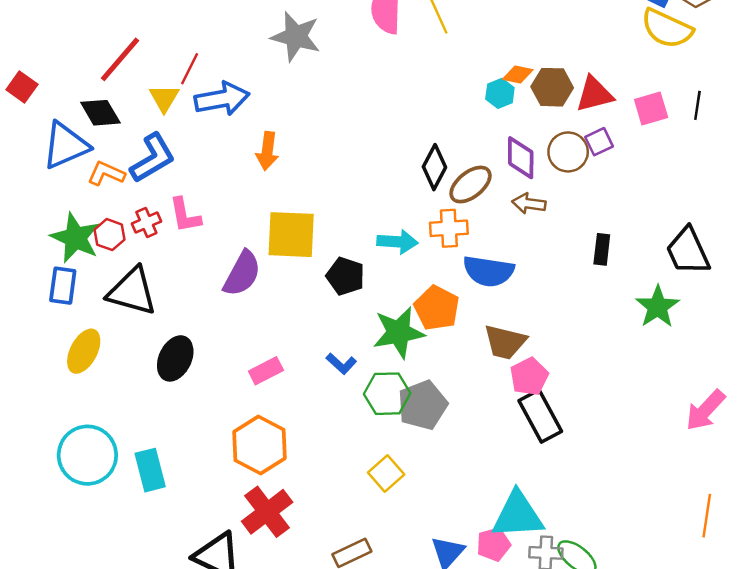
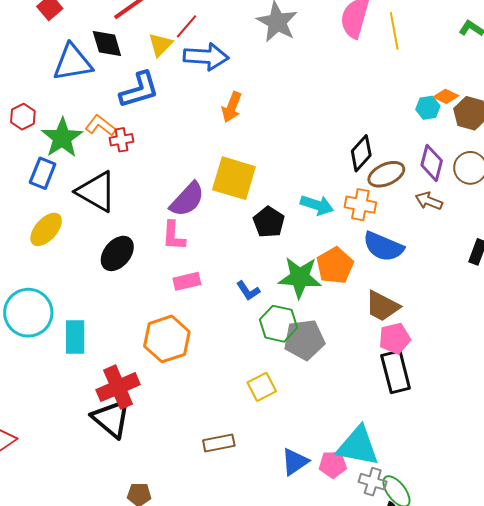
orange L-shape: (106, 174) -> (100, 125), moved
pink L-shape: (185, 215) -> (174, 236), moved
red hexagon: (110, 235) -> (23, 117), moved
red cross: (267, 512) -> (118, 387), moved

